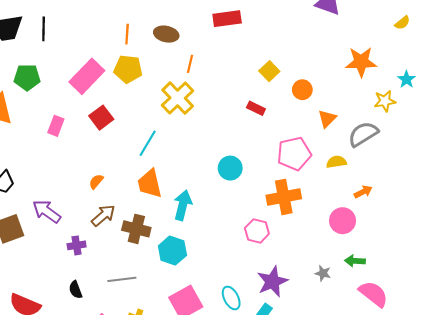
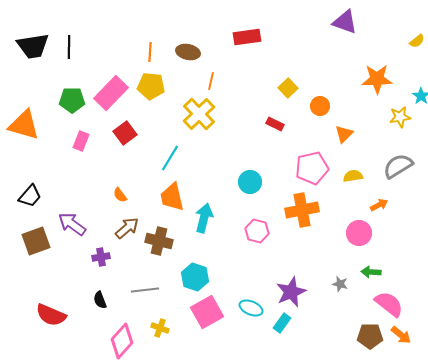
green pentagon: (27, 77) -> (72, 100), moved
gray semicircle: (363, 134) -> (398, 166), moved
orange semicircle: (96, 181) -> (120, 195), turned -77
pink hexagon: (257, 231) -> (257, 231), moved
cyan hexagon: (172, 251) -> (195, 277), moved
cyan ellipse: (231, 298) -> (251, 308), turned -40

